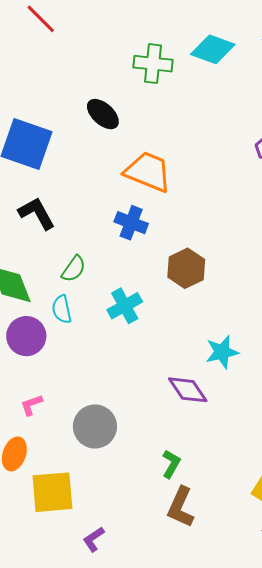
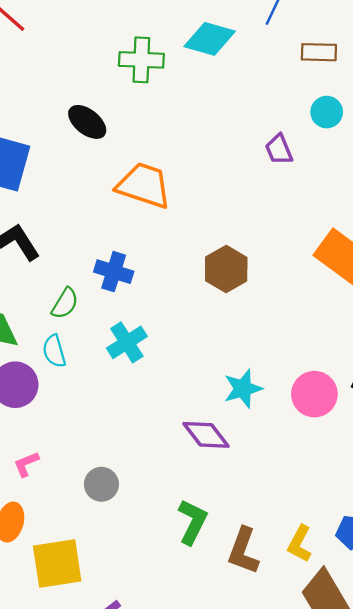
blue cross: (131, 223) -> (114, 272), moved
brown hexagon: (186, 268) -> (226, 269), moved
gray circle: (95, 426) -> (101, 484), size x0.7
green L-shape: (171, 464) -> (192, 522), size x1.4
brown L-shape: (181, 507) -> (243, 551), moved

